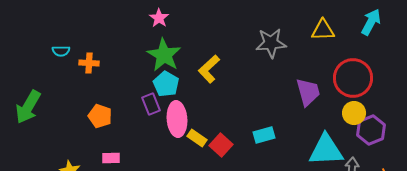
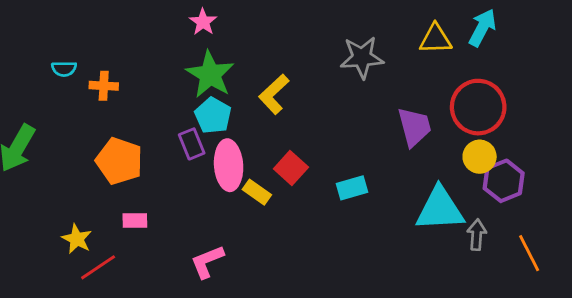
cyan arrow: (371, 22) -> (482, 28), moved
orange pentagon: (100, 116) -> (119, 161), size x1.4
red square: (221, 145) -> (291, 168), moved

